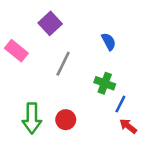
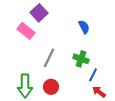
pink rectangle: (16, 51) -> (26, 31), moved
gray line: (63, 64) -> (49, 58), moved

